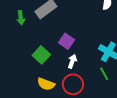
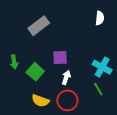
green arrow: (21, 18) -> (14, 62), moved
purple square: (67, 41) -> (60, 57), turned -35

